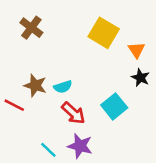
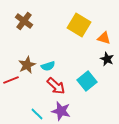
orange triangle: (136, 50) -> (104, 38), turned -40
brown star: (35, 85) -> (27, 65), turned 30
red line: (14, 105) -> (11, 80), turned -49

